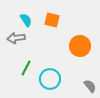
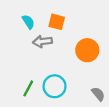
gray arrow: (16, 38) -> (42, 41), moved
green line: (26, 68) -> (28, 88), moved

